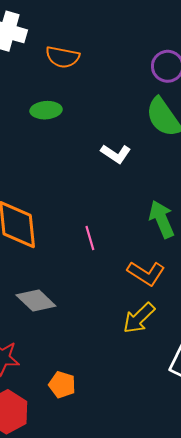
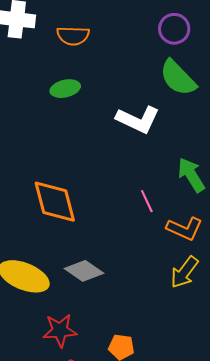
white L-shape: (116, 154) -> (138, 120), size x1.5
pink line: (90, 238) -> (147, 201), moved

